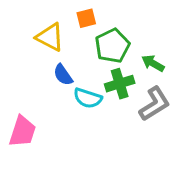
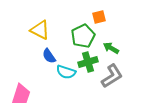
orange square: (86, 18) -> (99, 17), moved

